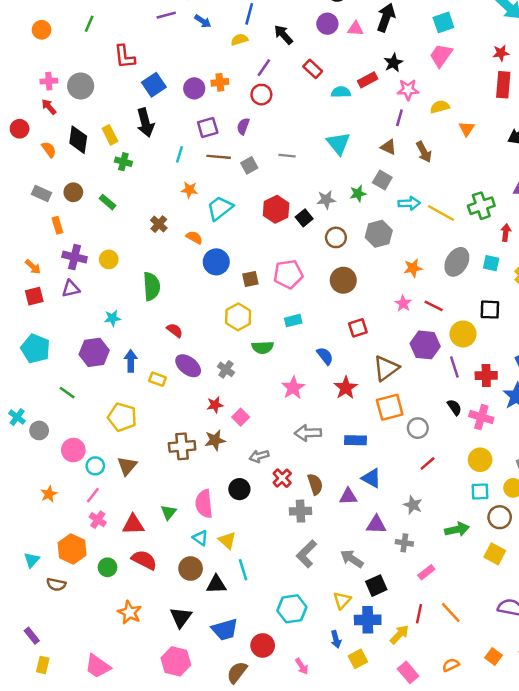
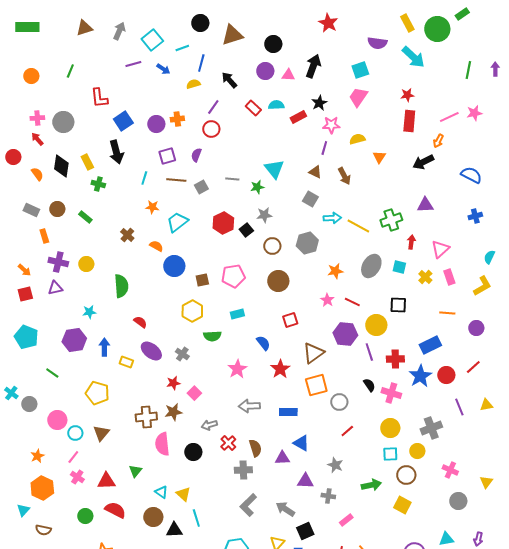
cyan semicircle: (341, 92) -> (276, 105), moved
green star: (358, 193) -> (257, 187), moved
pink semicircle: (204, 504) -> (162, 444), moved
orange hexagon: (72, 549) -> (42, 488), moved

